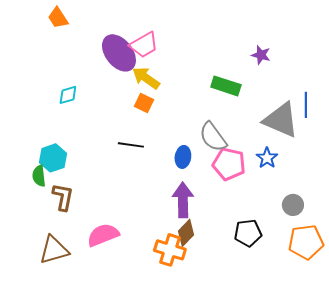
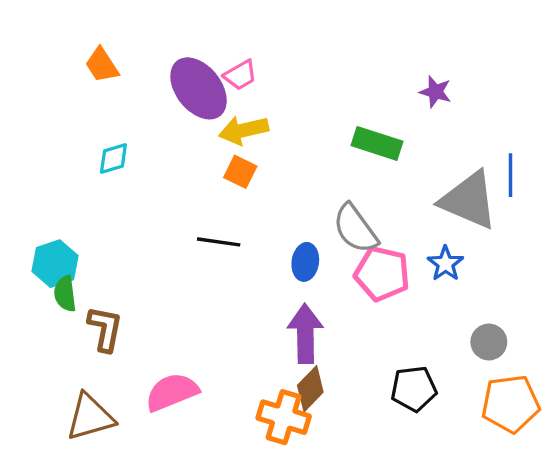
orange trapezoid: (58, 18) -> (102, 65), moved
pink trapezoid: (144, 45) -> (240, 75), size x0.7
yellow arrow: (146, 78) -> (244, 130), turned -48
cyan hexagon: (53, 158) -> (55, 264), moved

